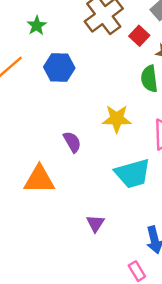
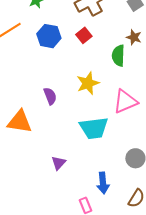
red square: (139, 36) -> (84, 35), moved
yellow star: (117, 119) -> (88, 83), turned -30

